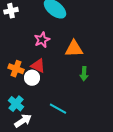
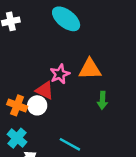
pink star: (42, 40) -> (60, 74), moved
orange cross: (16, 69) -> (17, 105), moved

